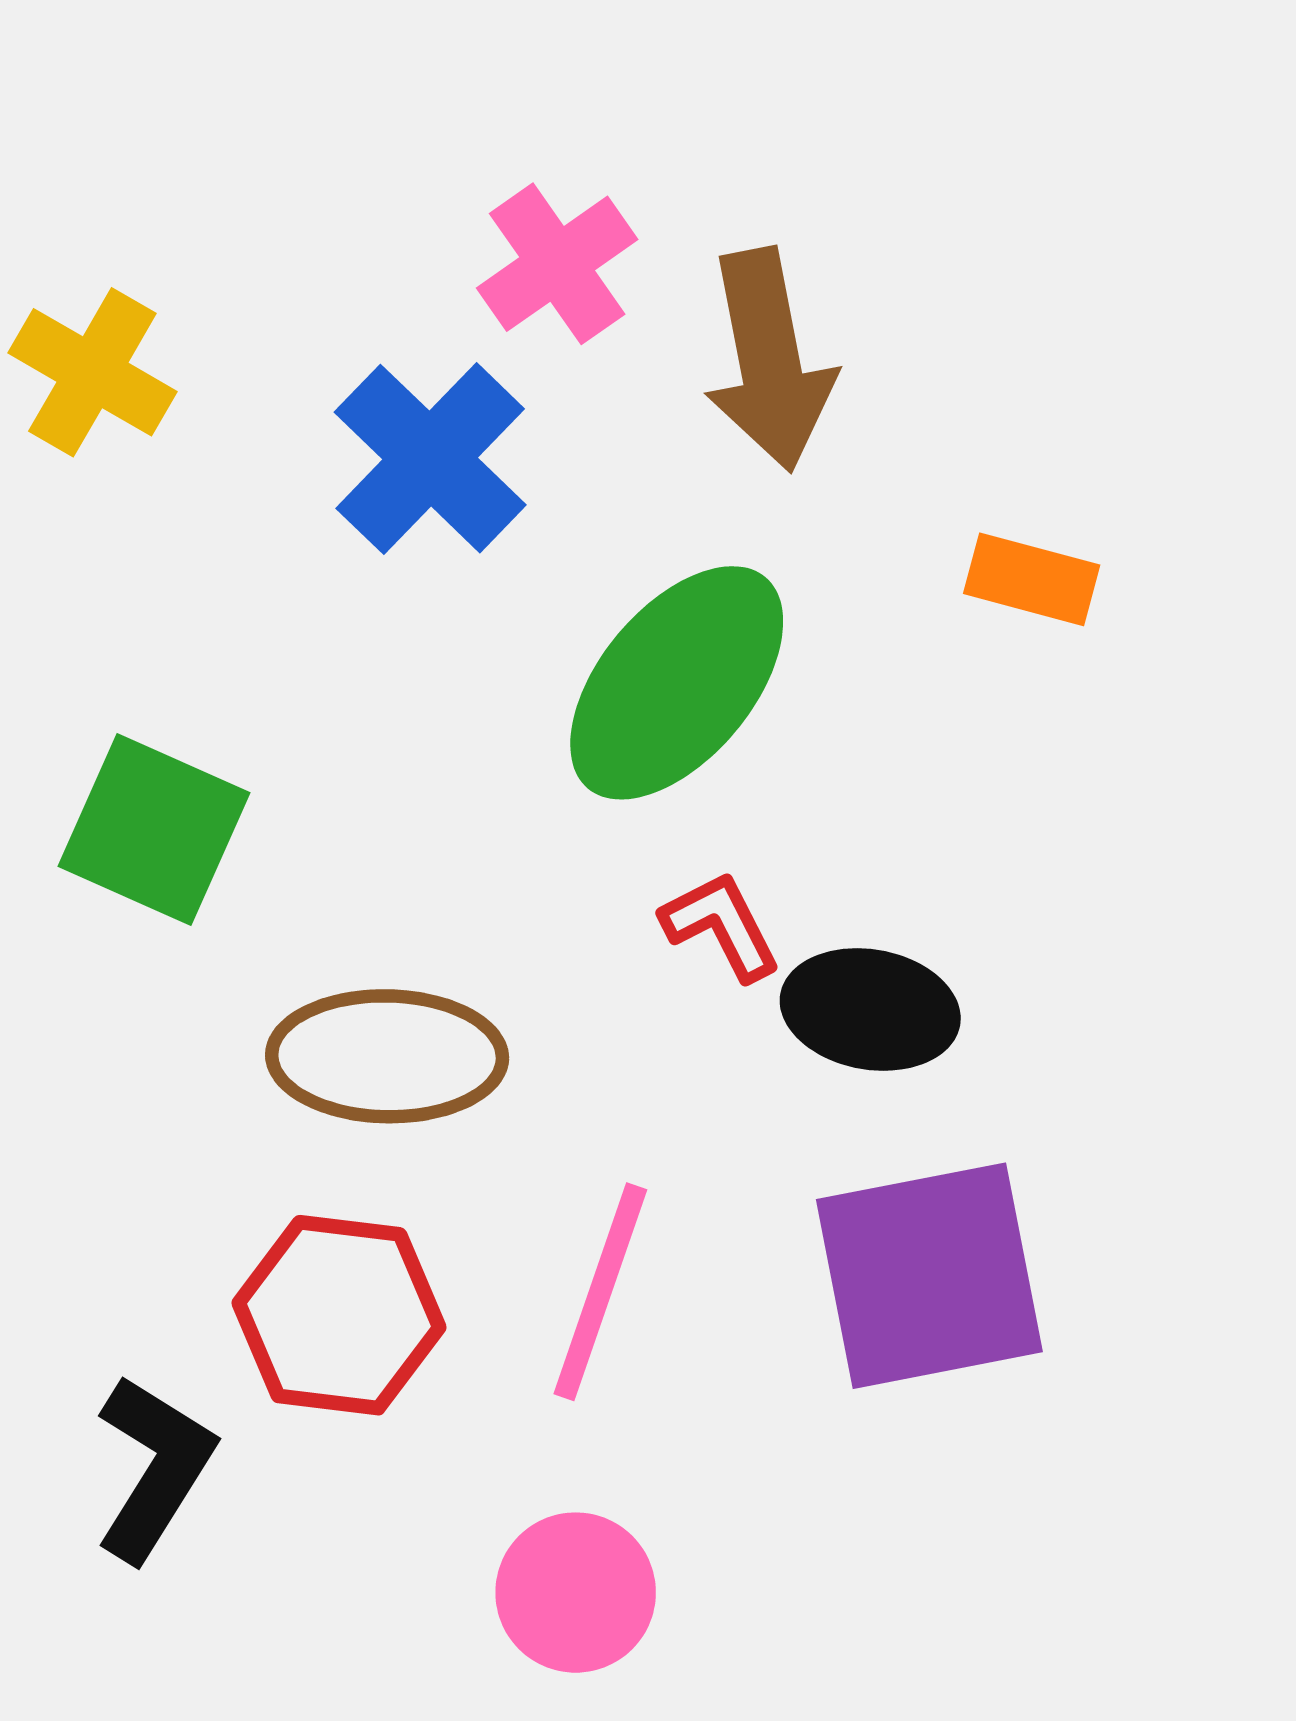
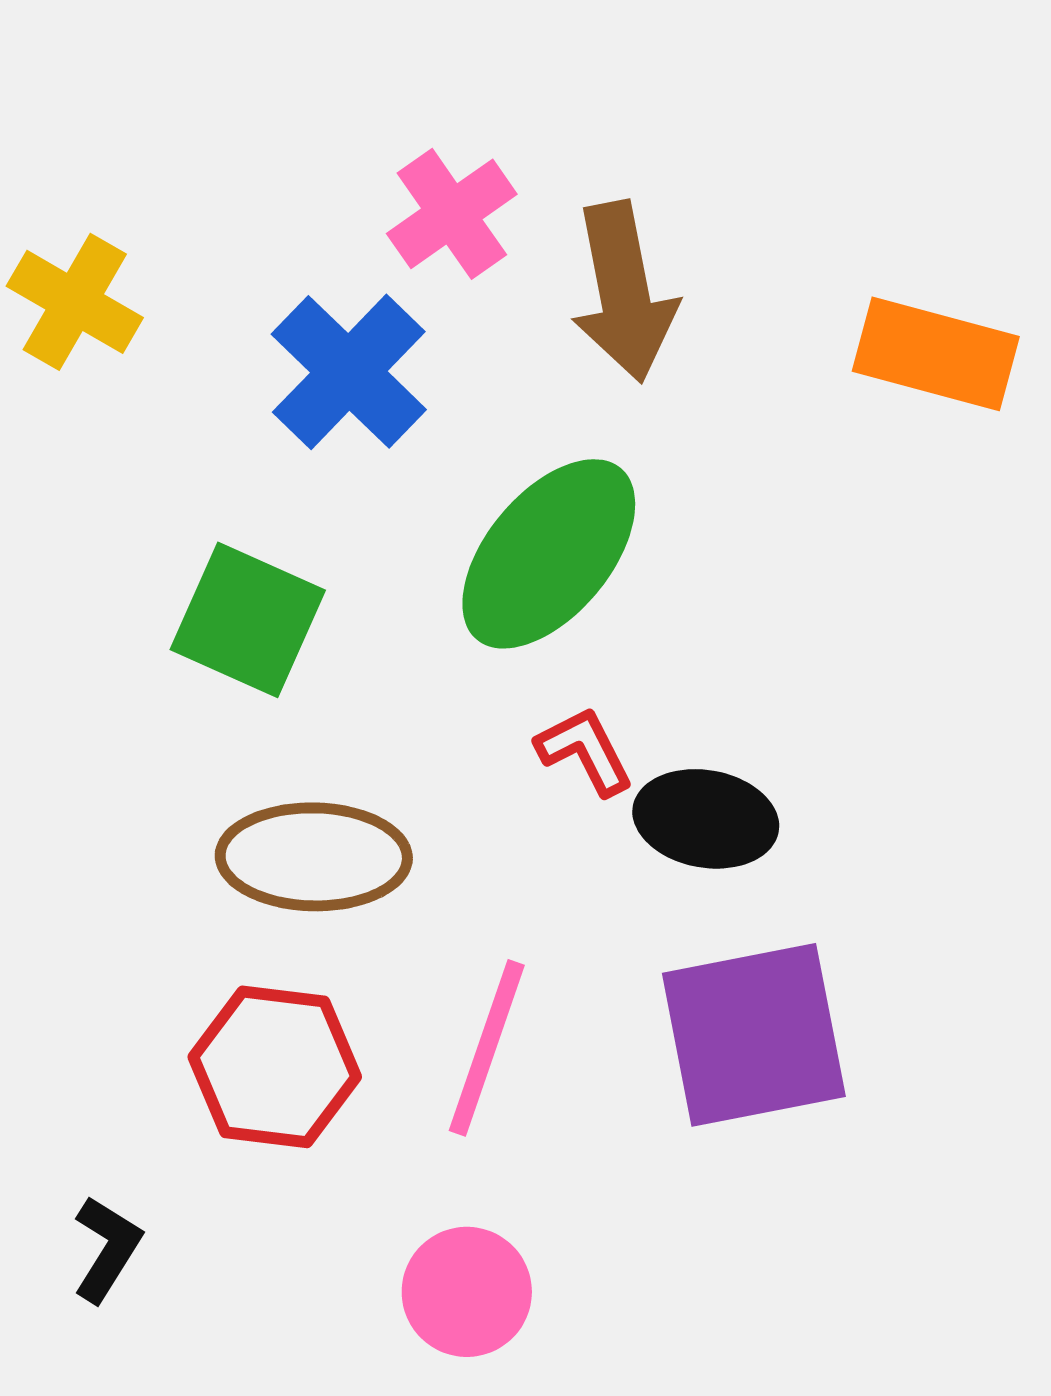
orange rectangle: (1032, 579) -> (936, 354), moved, size x1.5
green square: (154, 830) -> (248, 620), moved
black L-shape: (154, 1468) -> (107, 1249), moved, size x0.7

